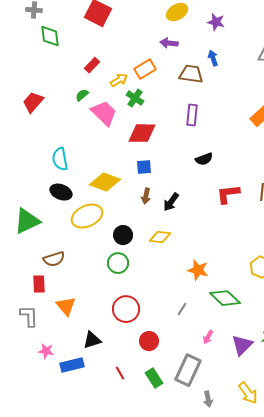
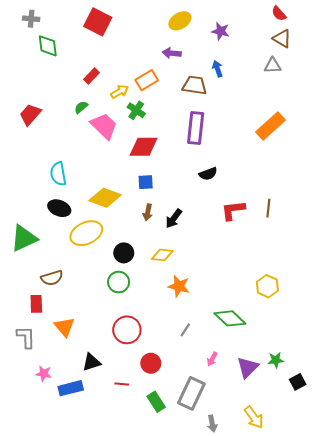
purple rectangle: (192, 115) -> (196, 128), size x1.4
orange star: (198, 270) -> (179, 286), moved
red line: (120, 373) -> (122, 384), moved, turned -56

